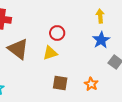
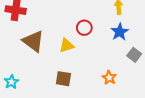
red circle: (57, 33) -> (84, 28), moved
brown square: (60, 83) -> (63, 79), moved

